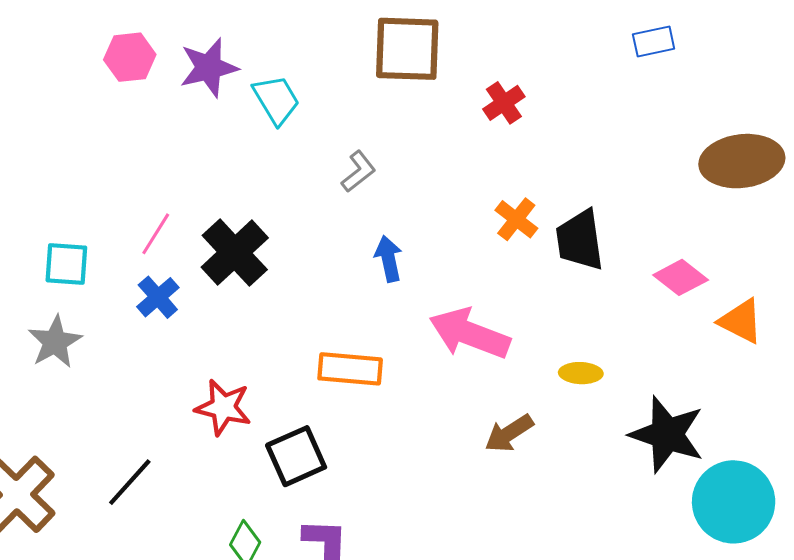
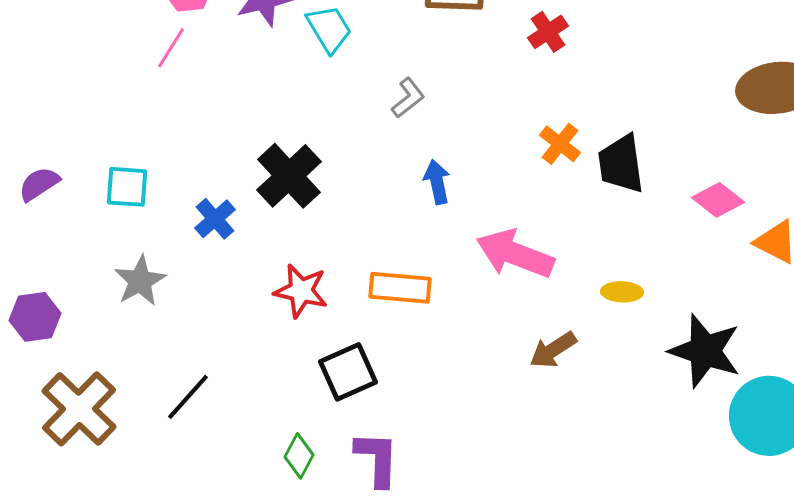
pink line: (156, 234) -> (171, 48), moved
gray star: (55, 342) -> (140, 281), moved
red star: (223, 407) -> (301, 291), moved

